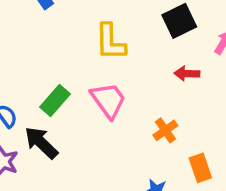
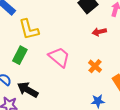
yellow L-shape: (110, 42) -> (29, 29), moved
green rectangle: (55, 101) -> (20, 55), moved

